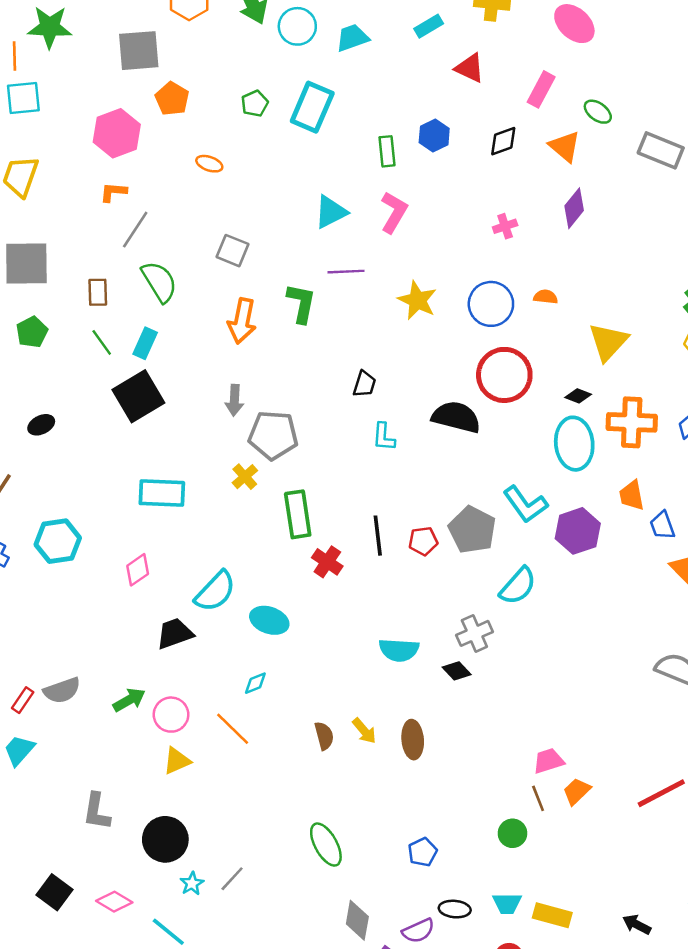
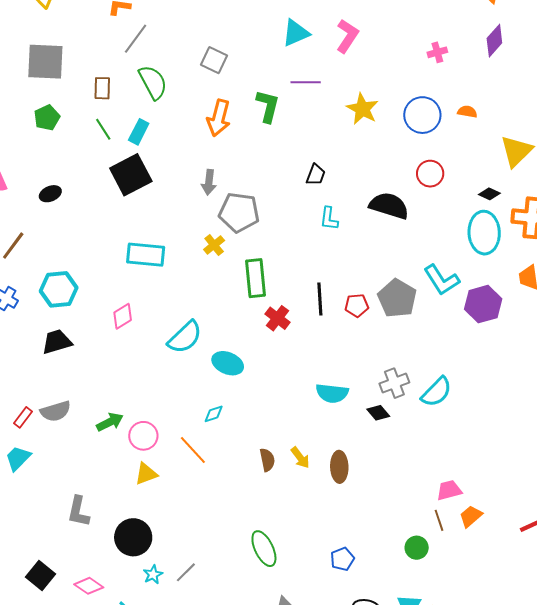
red circle: (504, 375) -> (430, 174), size x0.6
cyan semicircle: (518, 586) -> (436, 392), moved
black trapezoid: (175, 634) -> (57, 342), moved

